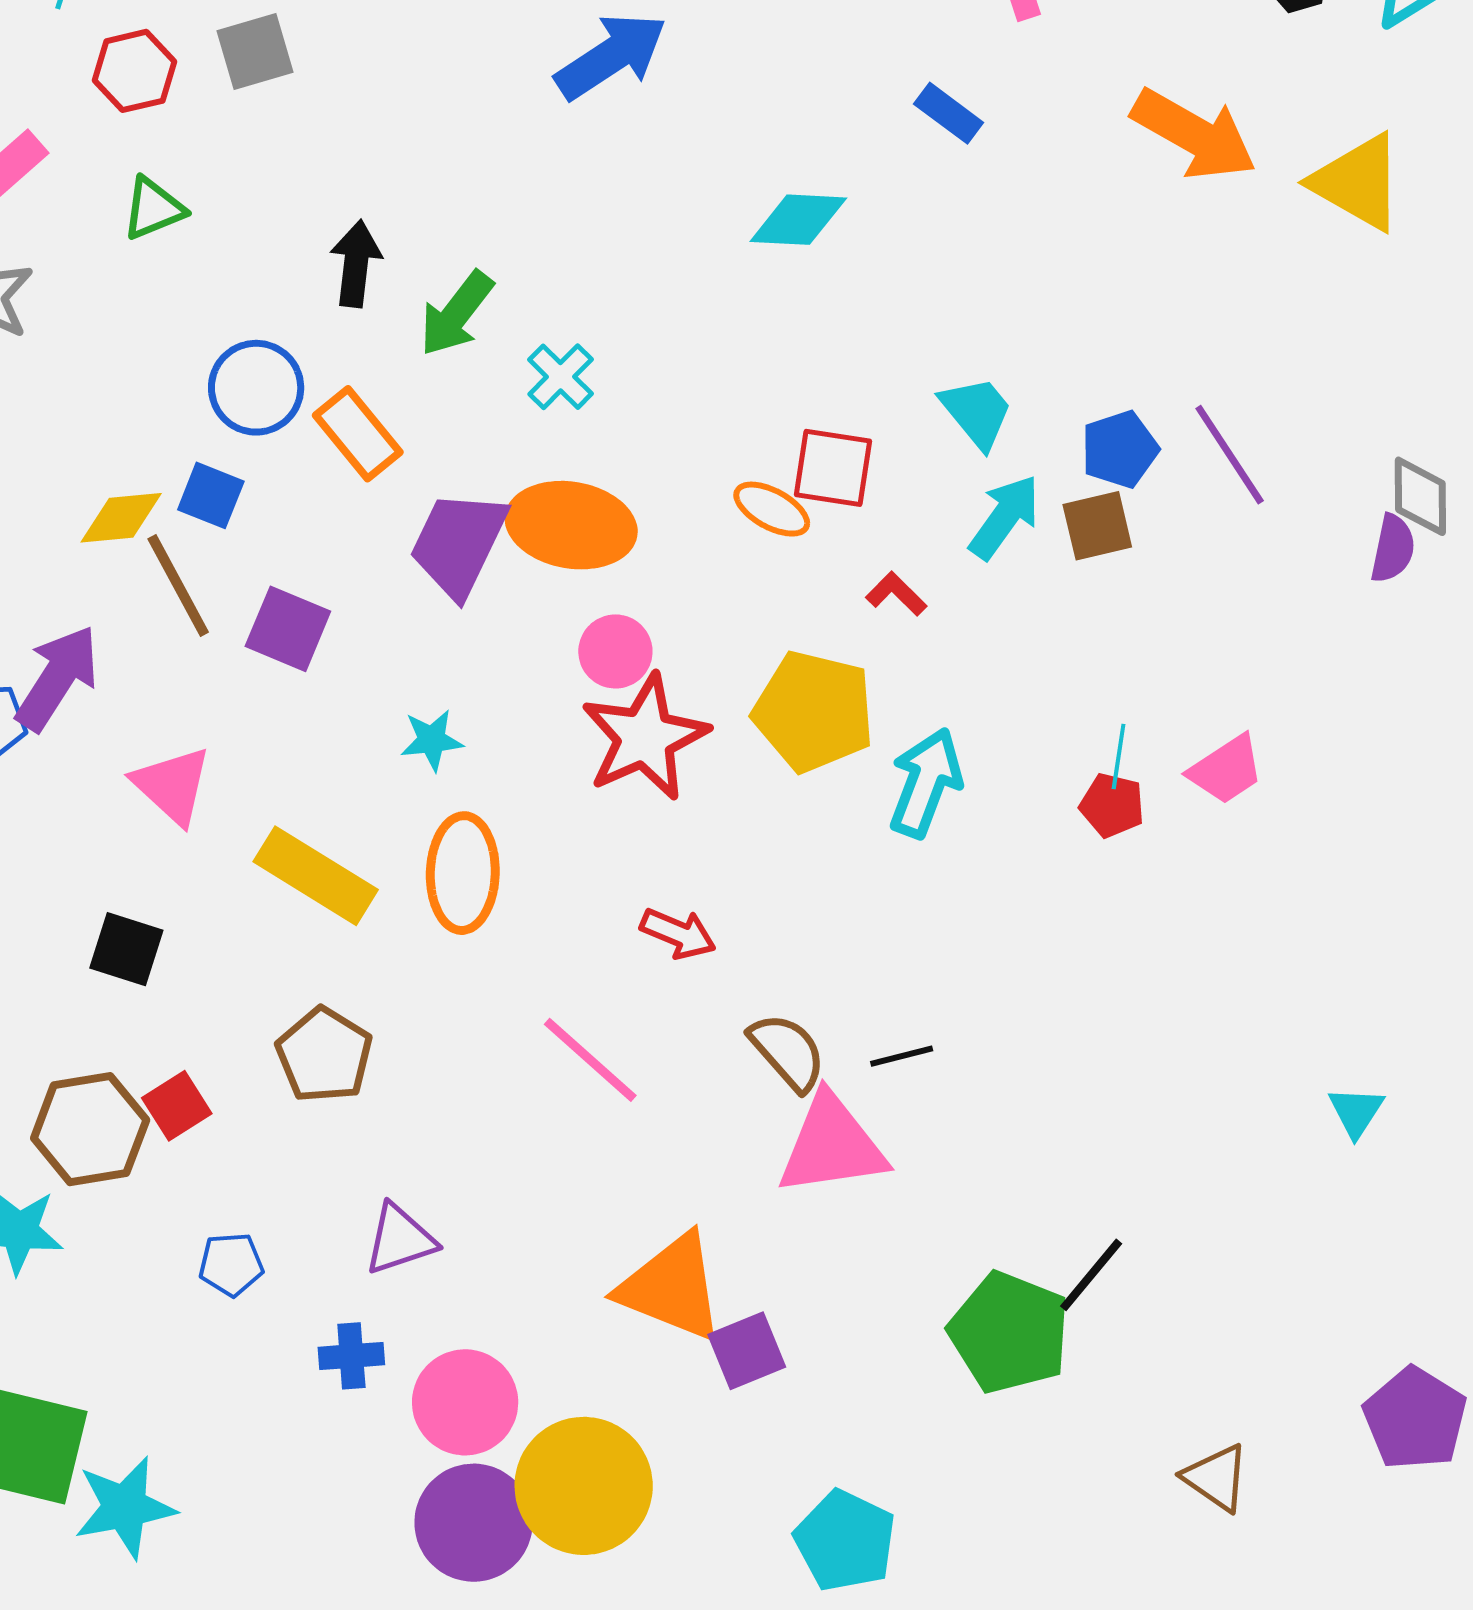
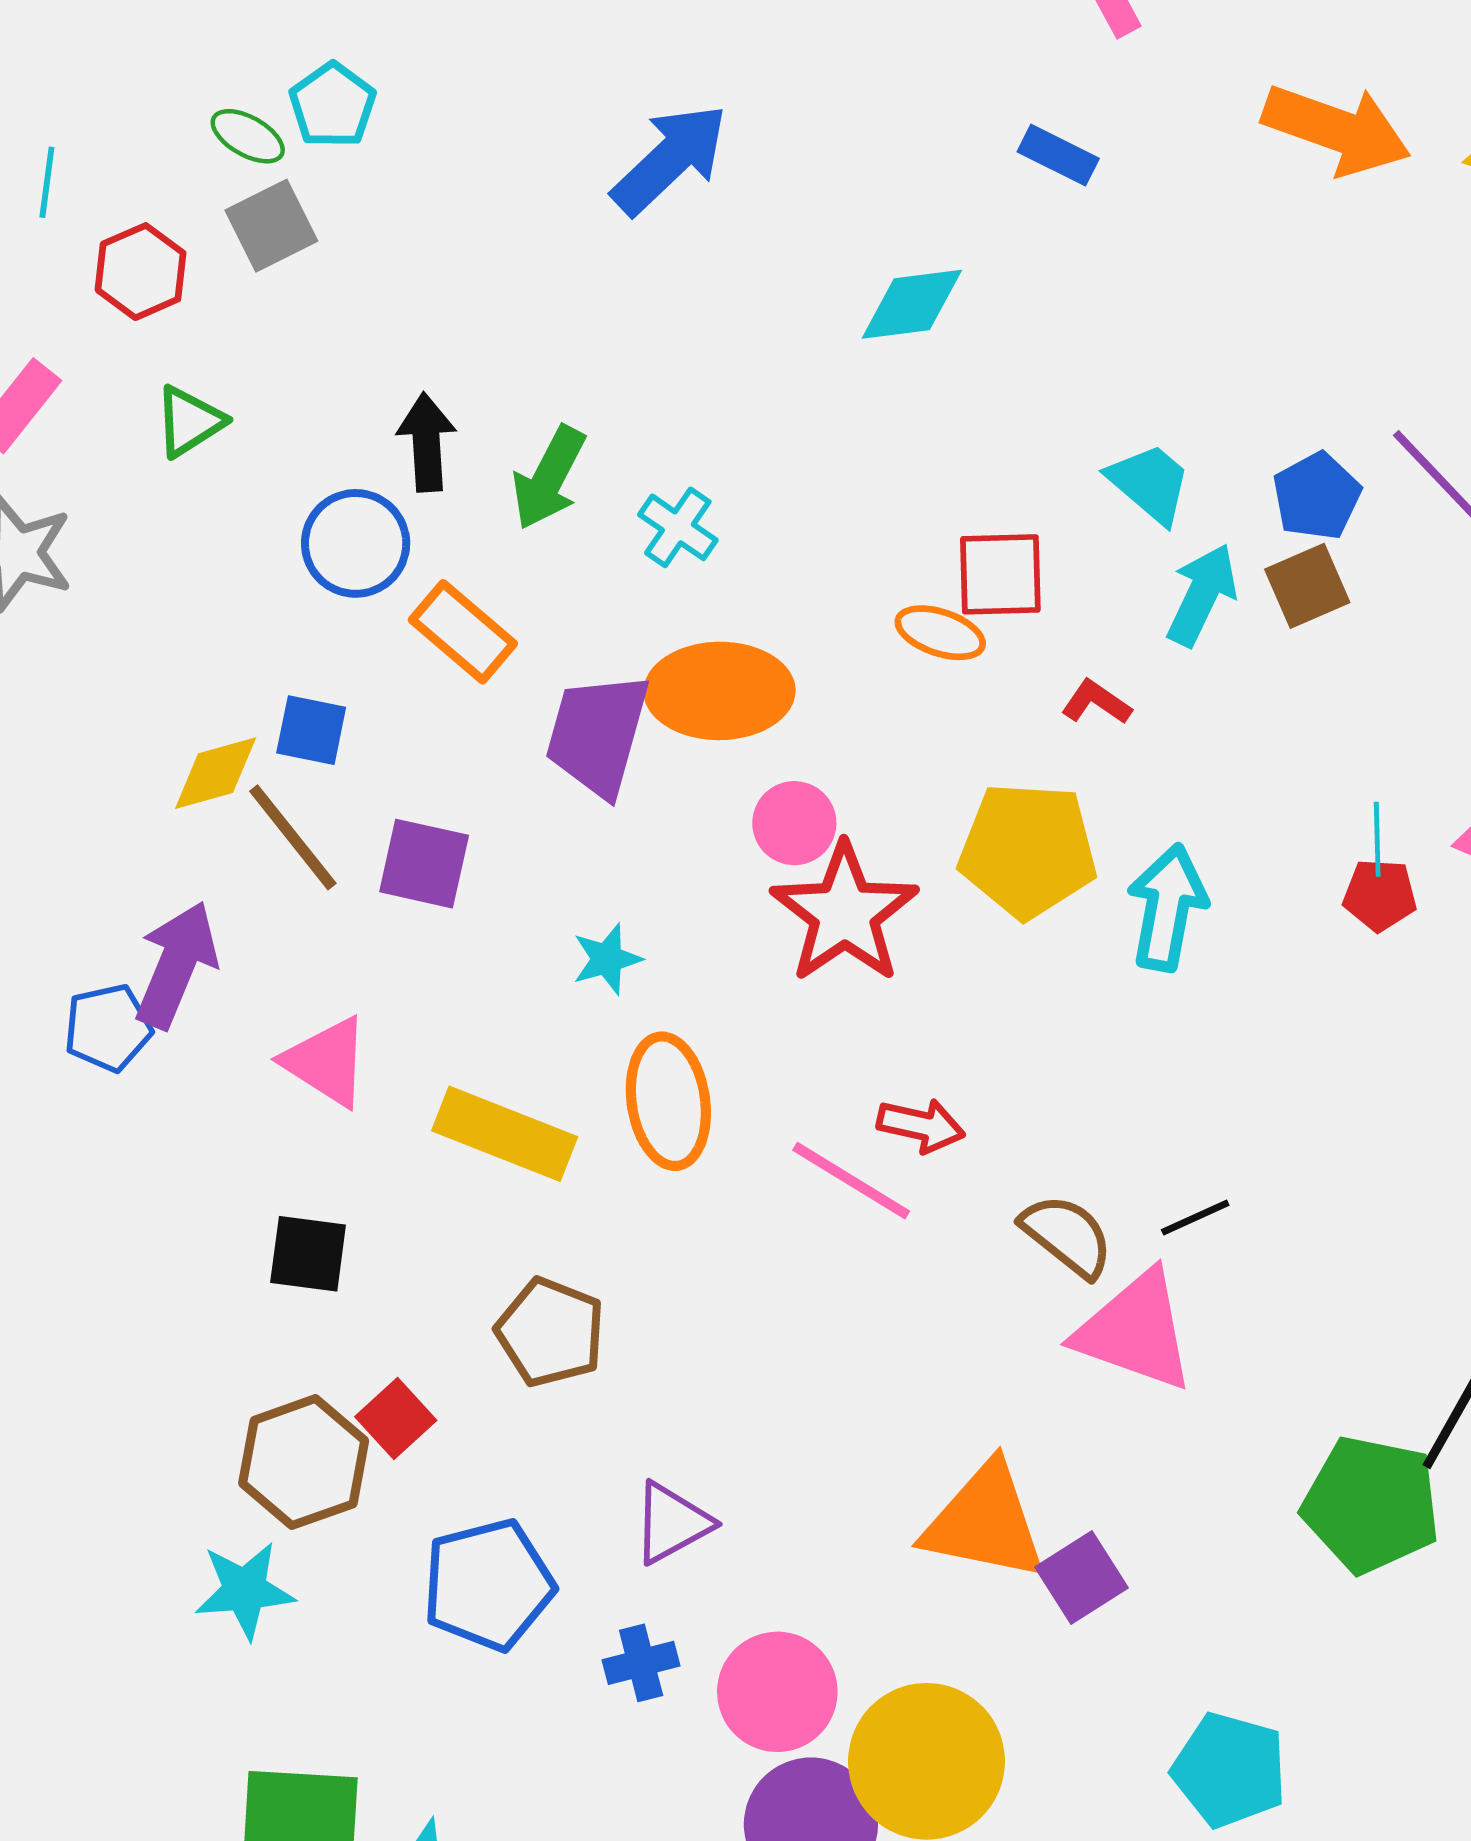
blue circle: (256, 388) -> (356, 543), moved
pink line: (590, 1060) -> (851, 1181), moved
pink triangle: (832, 1145) -> (1135, 1331), turned 38
blue pentagon: (231, 1264) -> (488, 1585), size x1.8

